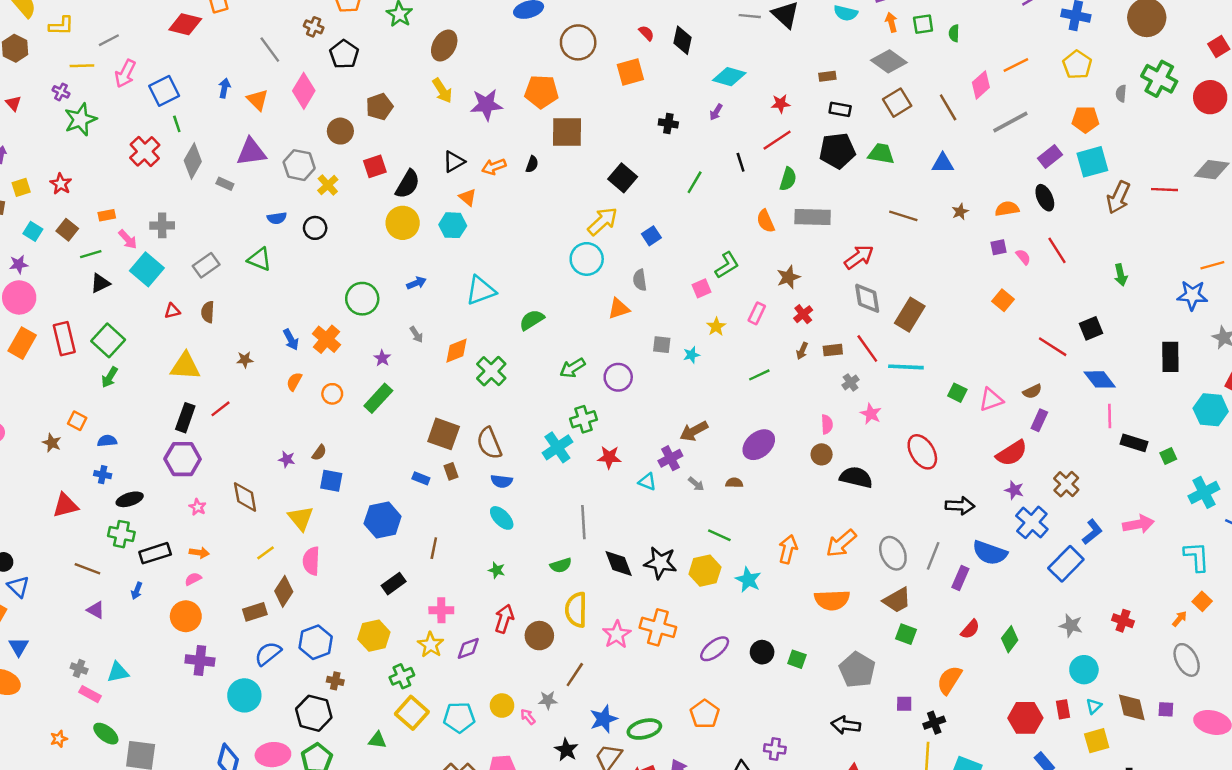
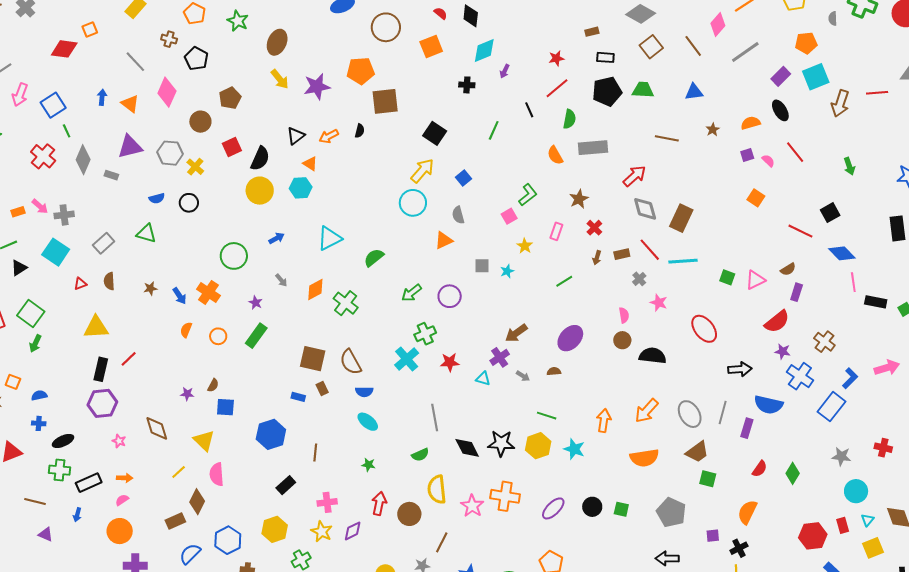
cyan diamond: (729, 77) -> (484, 51), moved, turned -32
pink arrow: (128, 239) -> (40, 206), moved
brown star: (245, 360) -> (150, 288), moved

